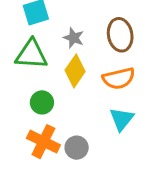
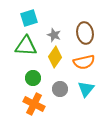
gray circle: (77, 148) -> (60, 89), moved

